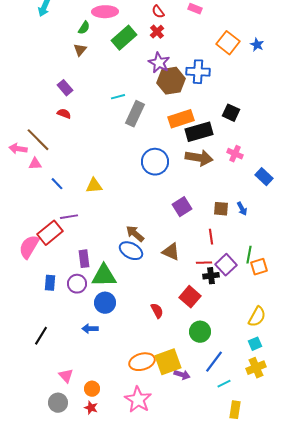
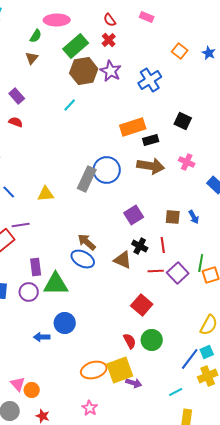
orange square: (228, 43) -> (180, 51), size x0.7
blue cross: (198, 72) -> (150, 80), turned -35
brown hexagon: (171, 81) -> (84, 71), moved
cyan line: (118, 97) -> (70, 105), turned -32
gray rectangle: (135, 114) -> (87, 179), moved
black rectangle: (199, 132) -> (151, 140), size x0.6
black cross: (211, 276) -> (140, 246), moved, turned 35
blue circle: (105, 303) -> (65, 323), moved
red semicircle: (157, 311) -> (130, 341), moved
blue line: (214, 362) -> (190, 359), moved
orange circle: (92, 389) -> (32, 390), moved
pink star: (138, 400) -> (90, 408), size x0.6

